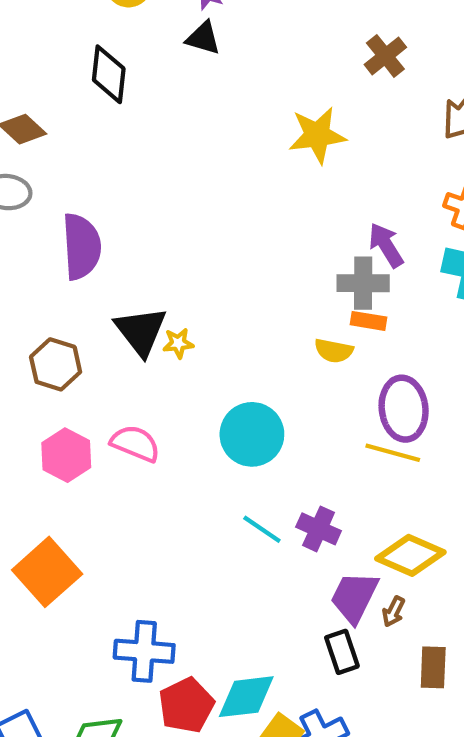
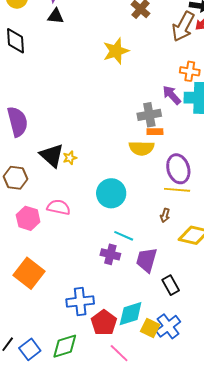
purple arrow: (386, 245) -> (172, 95), moved
yellow semicircle: (334, 351) -> (142, 148), size x1.4
purple cross: (319, 529) -> (110, 254), moved
purple trapezoid: (354, 597) -> (147, 260), moved
brown arrow: (393, 612) -> (165, 215), moved

